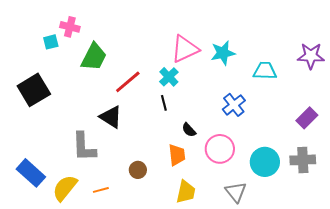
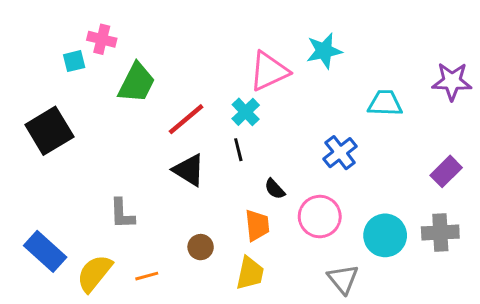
cyan star: (223, 53) -> (324, 51), moved
black triangle: (111, 117) -> (189, 170), moved
gray L-shape: (84, 147) -> (122, 214), size x0.7
yellow trapezoid: (186, 192) -> (250, 273), moved

